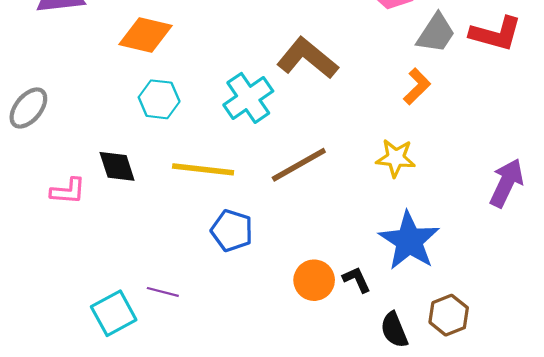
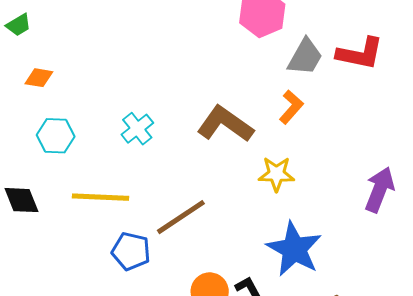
orange diamond: (145, 35) -> (39, 78), size x0.6
brown L-shape: (307, 58) -> (225, 124), moved
cyan cross: (248, 98) -> (137, 129), size x0.7
brown line: (299, 165) -> (181, 217), moved

